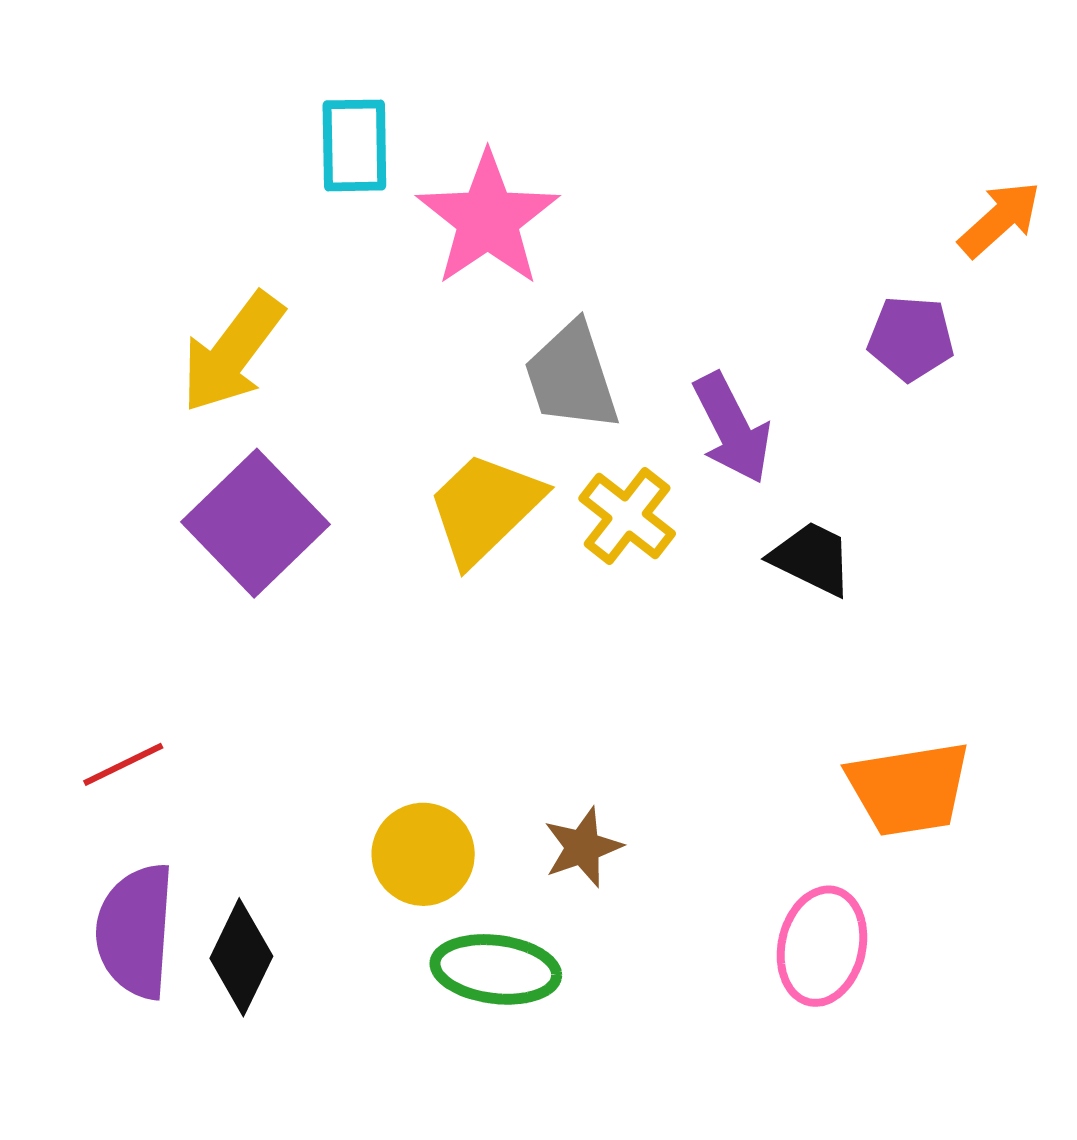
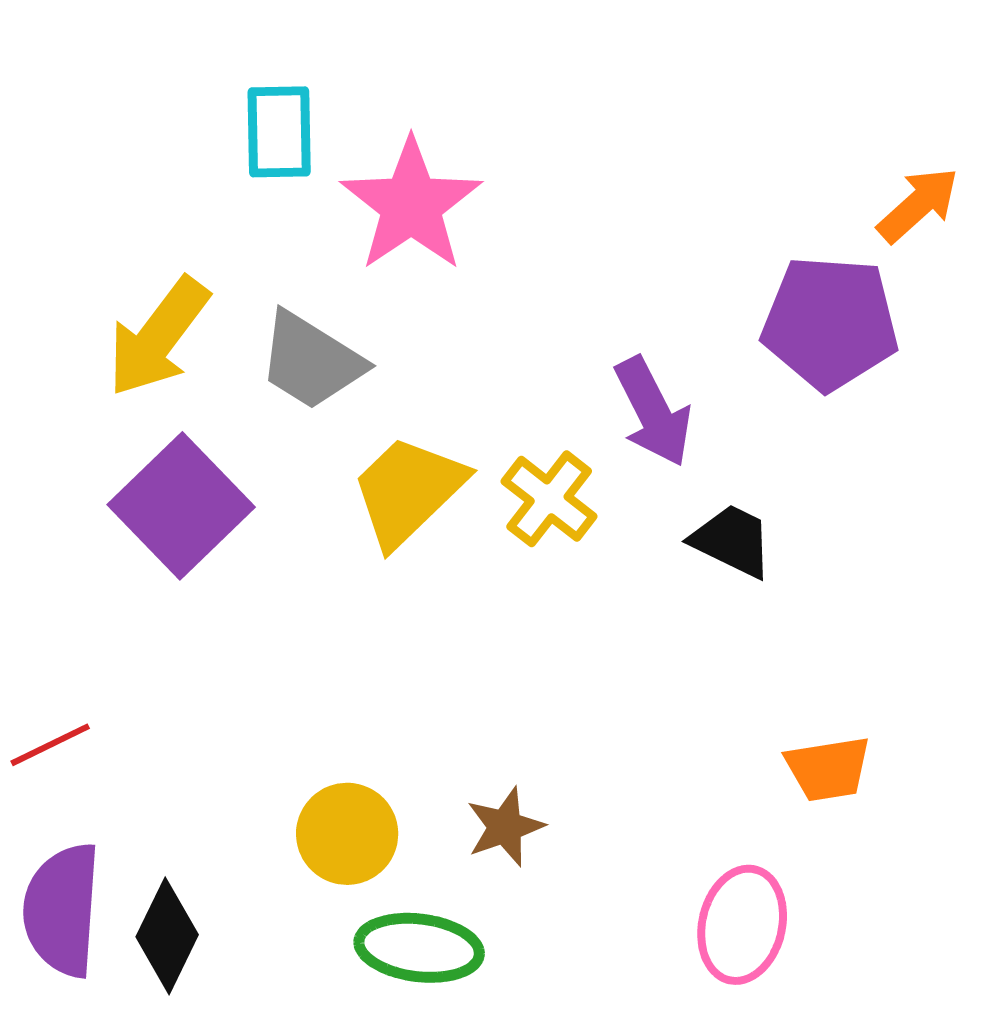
purple pentagon: (911, 338) -> (830, 323), size x1.6
gray trapezoid: (572, 377) -> (311, 361), moved, turned -40
orange trapezoid: (909, 789) -> (828, 769), size x0.7

